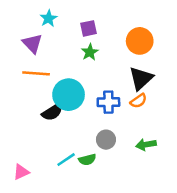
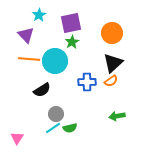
purple square: (88, 28) -> (71, 23), size x1.5
cyan circle: (69, 95) -> (55, 61), moved
gray circle: (106, 140) -> (56, 114), moved
pink triangle: (21, 172) -> (17, 138), turned -32

